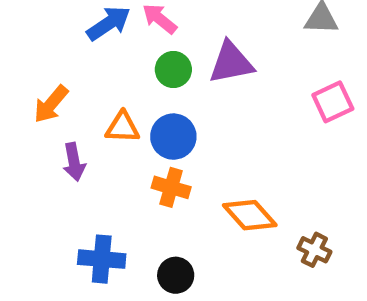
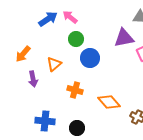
purple triangle: (231, 63) -> (124, 38), moved
orange triangle: (123, 127) -> (54, 64), turned -42
blue circle: (173, 137) -> (90, 58), moved

